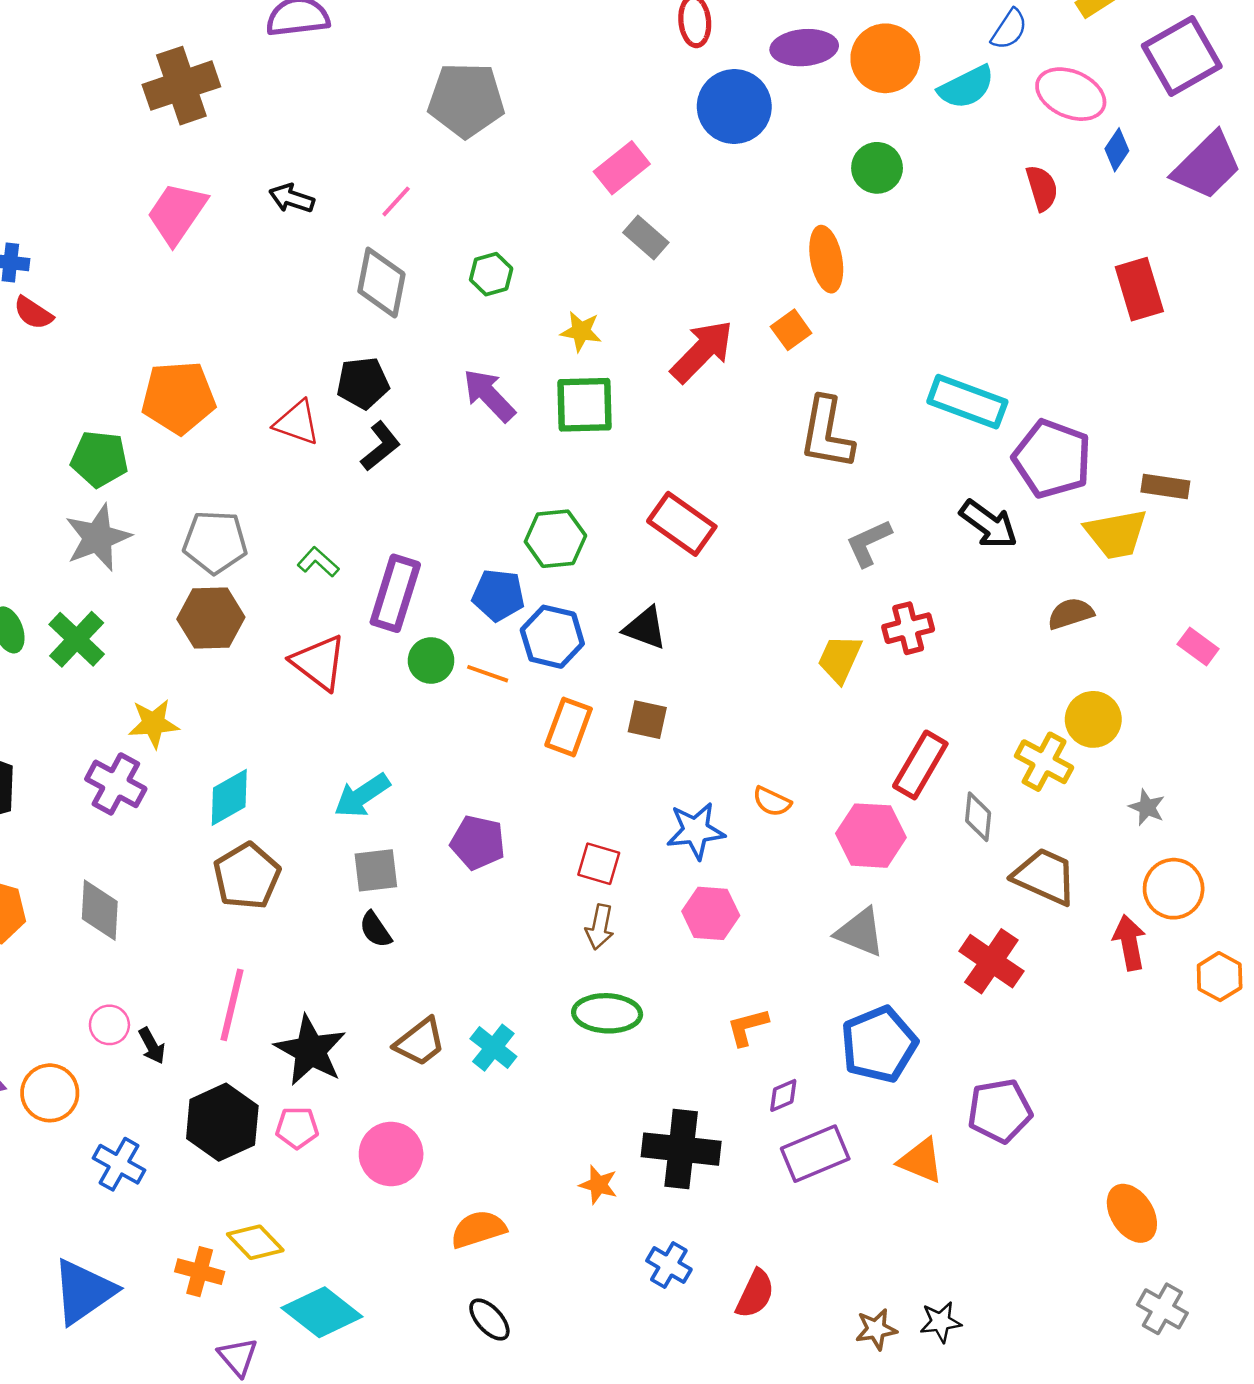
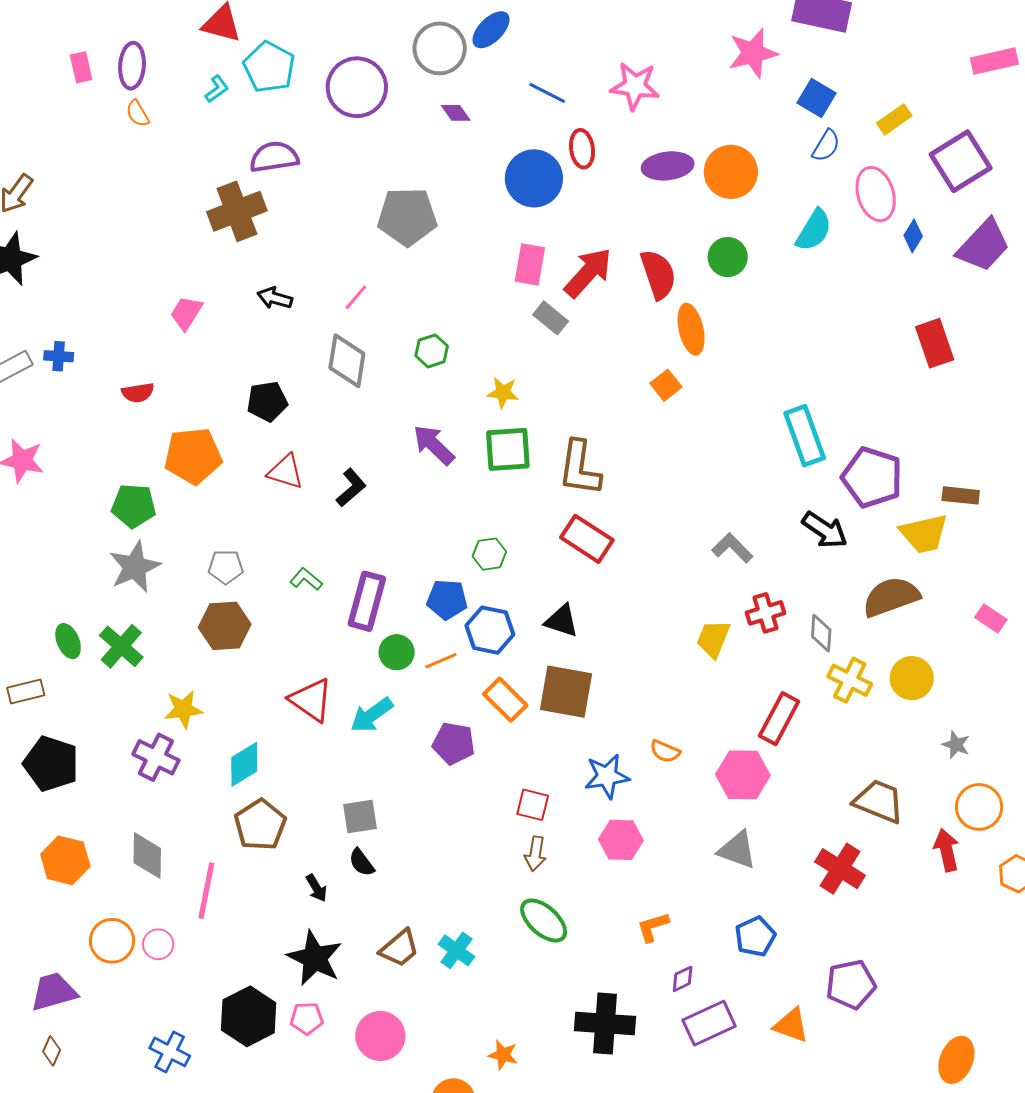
brown cross: (181, 86) -> (237, 211), moved
cyan semicircle: (966, 87) -> (814, 230), moved, turned -30
pink ellipse: (1071, 94) -> (876, 194), turned 52
blue circle: (734, 107) -> (534, 178), moved
pink rectangle: (622, 168) -> (530, 265), turned -39
red semicircle: (1042, 188) -> (658, 274), moved, size x1.4
pink trapezoid: (177, 213) -> (186, 313), size x0.7
red semicircle: (33, 313) -> (138, 393), moved, turned -40
red arrow: (702, 351) -> (588, 273), moved
black pentagon: (363, 383) -> (267, 401), moved
cyan rectangle: (967, 402) -> (805, 436), turned 52
brown L-shape: (827, 433) -> (580, 468), moved
green hexagon: (555, 539) -> (489, 554), size x0.7
gray pentagon: (215, 542) -> (226, 567), size x0.7
gray L-shape: (869, 543) -> (732, 548), turned 72
brown semicircle: (1071, 614) -> (891, 597), size x1.6
red triangle: (319, 662) -> (311, 700), moved
orange line: (488, 674) -> (441, 661), turned -40
brown square: (647, 720) -> (566, 692), size x1.8
orange rectangle: (569, 727) -> (505, 700), turned -63
yellow cross: (1044, 762) -> (850, 680), moved
cyan arrow: (362, 795) -> (372, 715), moved
gray diamond: (978, 817) -> (821, 633), moved
purple pentagon: (478, 842) -> (454, 743), moved
pink line: (232, 1005) -> (206, 891), moved
green ellipse: (607, 1013) -> (544, 920), turned 42
blue pentagon: (879, 1044) -> (755, 936), size x0.7
black arrow: (152, 1046) -> (316, 888), moved
orange circle: (50, 1093) -> (112, 941), moved
orange star: (598, 1185) -> (503, 1055), moved
orange ellipse: (1132, 1213) -> (956, 1060), turned 57

